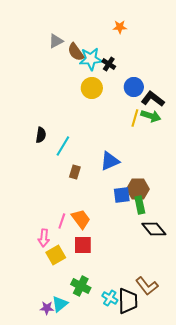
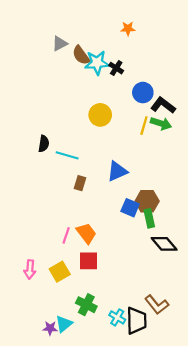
yellow circle: (92, 88) -> (100, 115), moved
cyan line: (63, 146) -> (67, 155), turned 75
blue square: (122, 195) -> (130, 208), turned 30
pink arrow: (44, 238) -> (30, 269), moved

